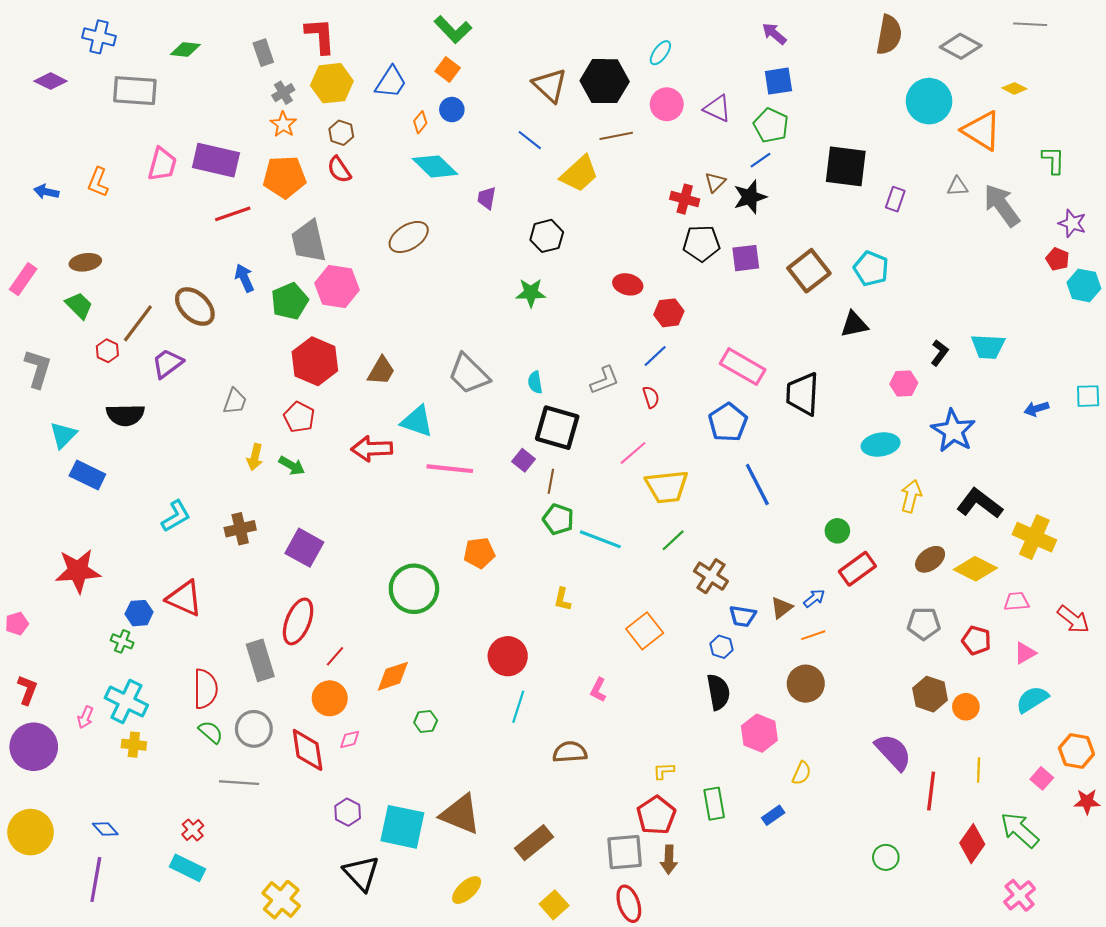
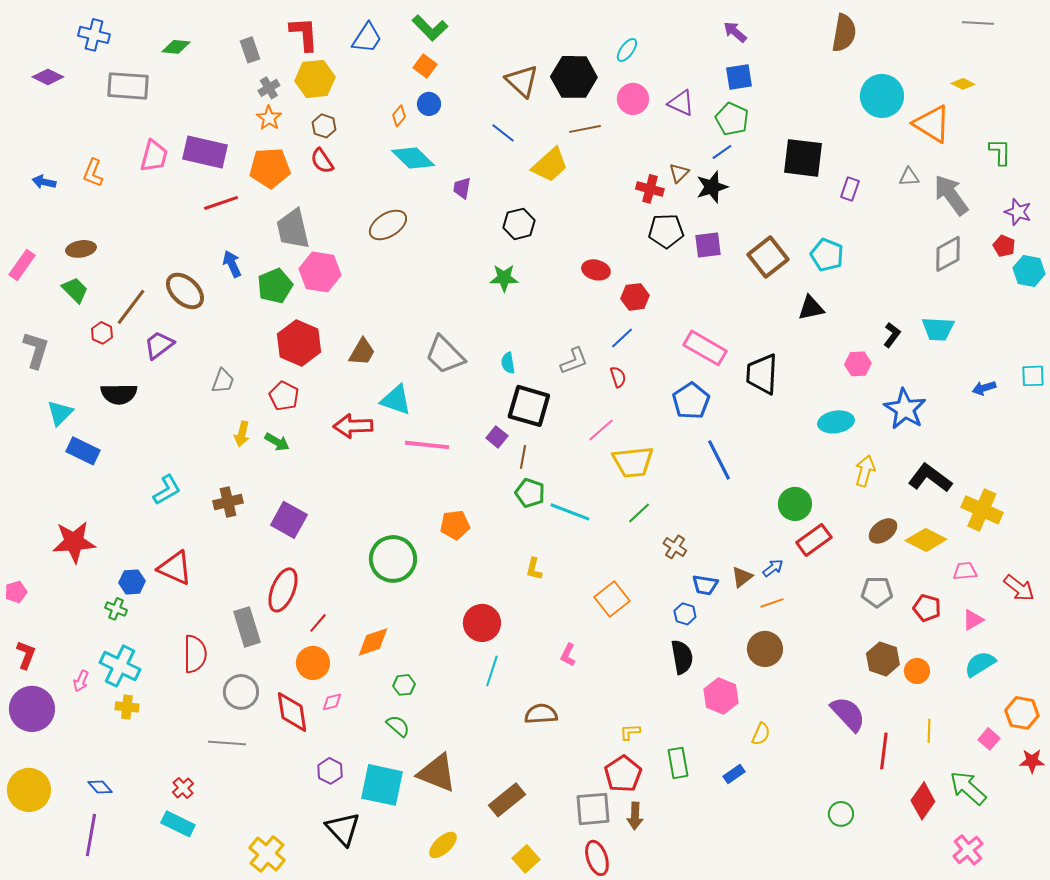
gray diamond: (961, 46) -> (948, 254), moved, turned -57
blue trapezoid: (391, 82) -> (367, 38), moved
green circle: (837, 531) -> (795, 504), size x1.4
brown cross: (711, 576) -> (675, 547), size x0.7
green semicircle: (211, 732) -> (398, 726), moved

